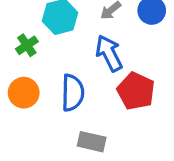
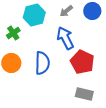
gray rectangle: (92, 142) -> (84, 94), moved

